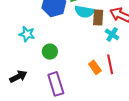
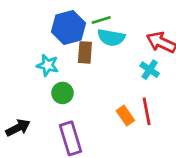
brown rectangle: (98, 17) -> (85, 52), moved
cyan star: (27, 34) -> (48, 65), moved

